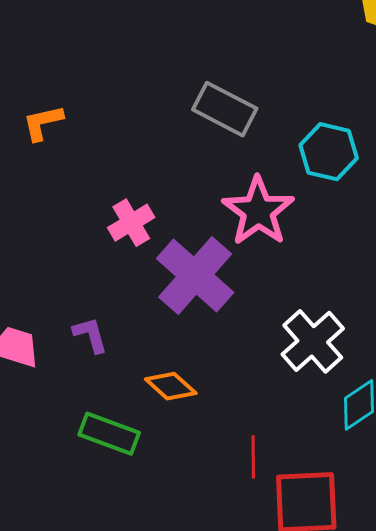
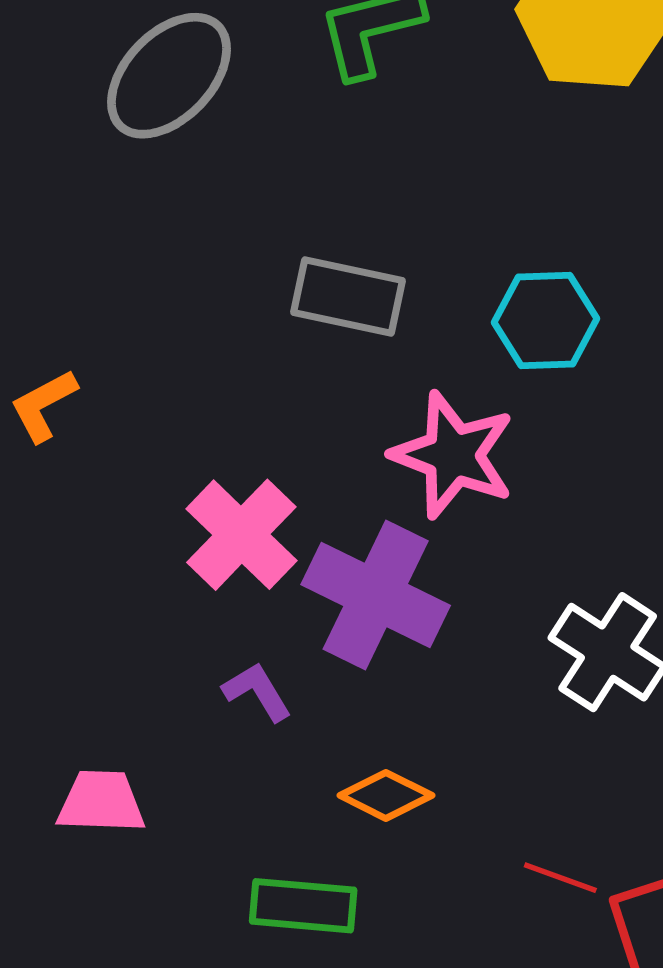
pink cross: (131, 223) -> (241, 535), size x1.4
purple L-shape: (90, 335) -> (257, 692), moved
red line: (253, 457) -> (560, 878), turned -54

